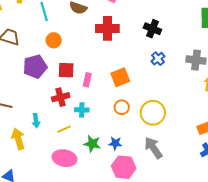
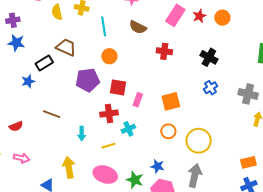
red cross: (107, 28) -> (164, 51), size x0.7
cyan cross: (82, 110) -> (128, 129), turned -32
yellow arrow: (18, 139) -> (69, 167), moved
green star: (92, 144) -> (135, 180), moved
gray arrow: (153, 148) -> (195, 175), turned 40

